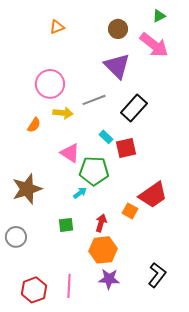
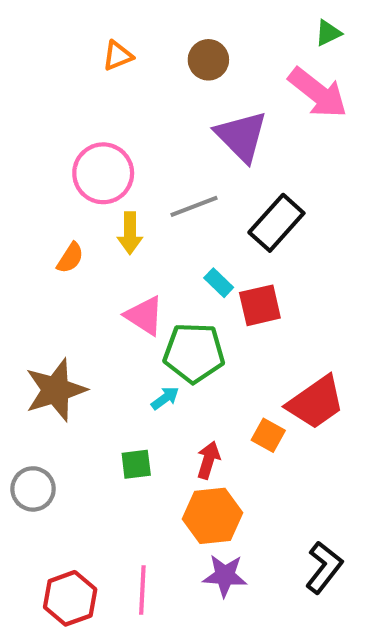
brown circle: (118, 29) -> (208, 60), moved
yellow arrow: (63, 113) -> (130, 233), turned 84

